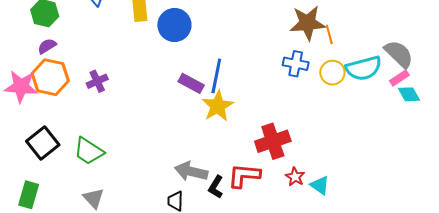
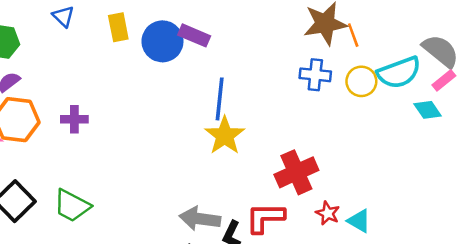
purple cross: (97, 81) -> (74, 119), turned 30
purple rectangle: (191, 83) -> (194, 35), moved
cyan diamond: (409, 94) -> (428, 110), moved

